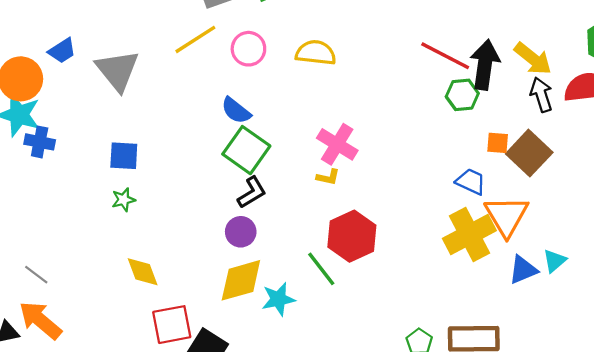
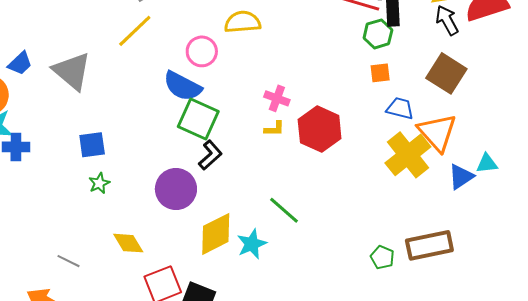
pink circle: (248, 49) -> (202, 51), moved
blue semicircle: (236, 111) -> (183, 86), size x1.4
orange square: (498, 143) -> (380, 73), moved
pink cross: (337, 144) -> (277, 98), size x0.7
purple circle: (241, 232) -> (176, 189), moved, size x1.5
red hexagon: (352, 236) -> (320, 129), moved
cyan triangle: (555, 261) -> (487, 163), turned 45
gray line: (36, 275) -> (68, 261), moved

